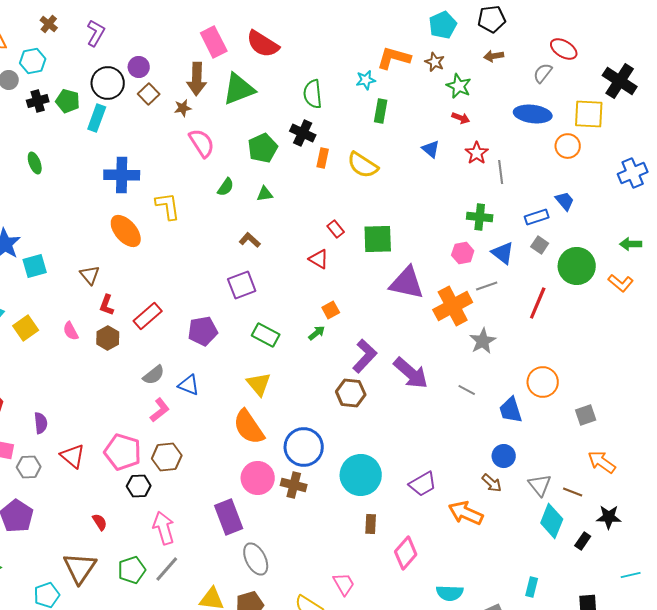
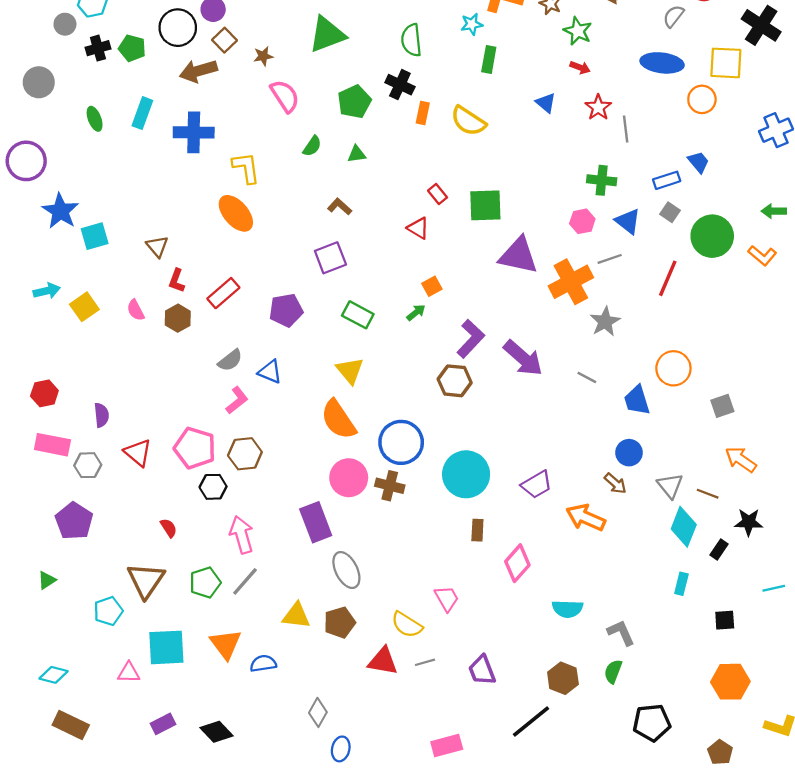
brown arrow: (197, 79) -> (198, 71), moved, turned 72
cyan rectangle: (97, 118) -> (142, 113), moved
orange ellipse: (126, 231) -> (236, 213), moved
cyan rectangle: (532, 587) -> (681, 584), moved

